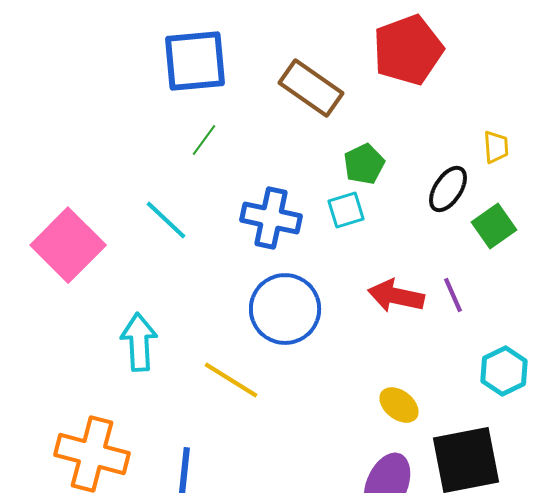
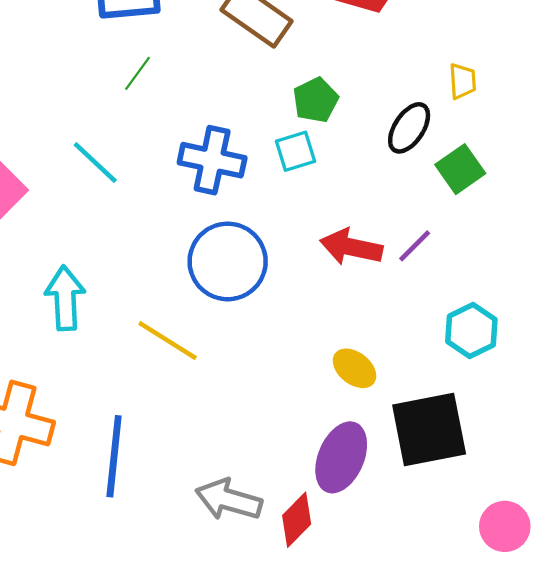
purple line: (453, 295) -> (415, 246), turned 69

